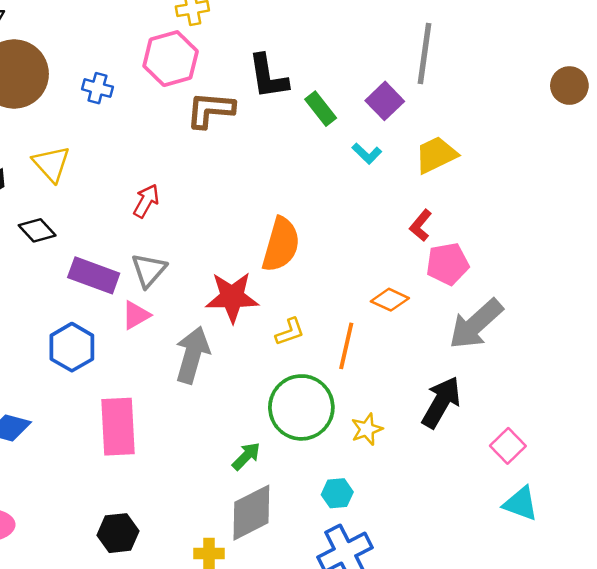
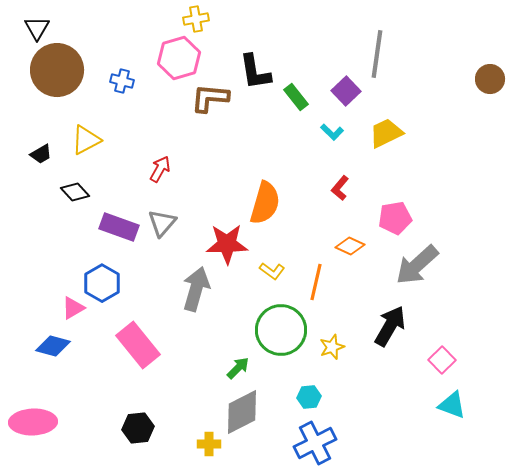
yellow triangle: (51, 164) -> (86, 140), turned 44
red L-shape: (421, 225) -> (340, 188), moved
pink triangle: (136, 315) -> (73, 308), moved
yellow L-shape: (290, 332) -> (272, 271), turned 55
pink rectangle: (118, 427) -> (138, 345), turned -36

